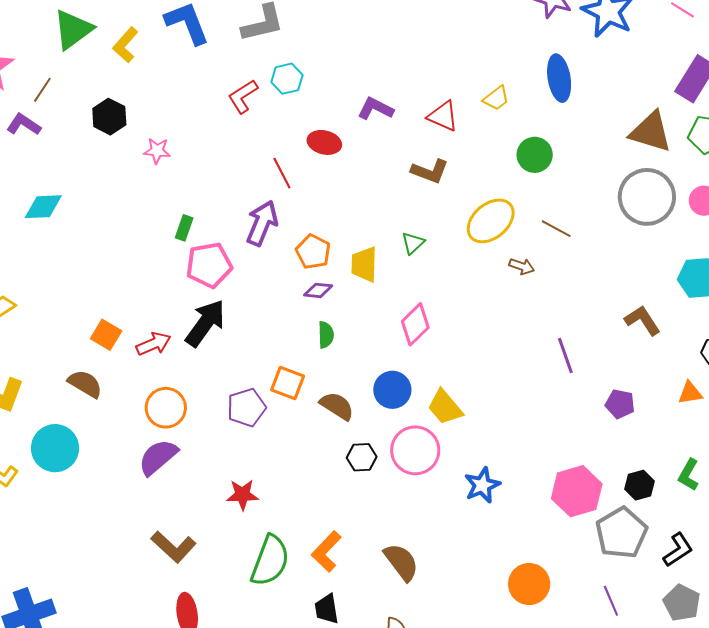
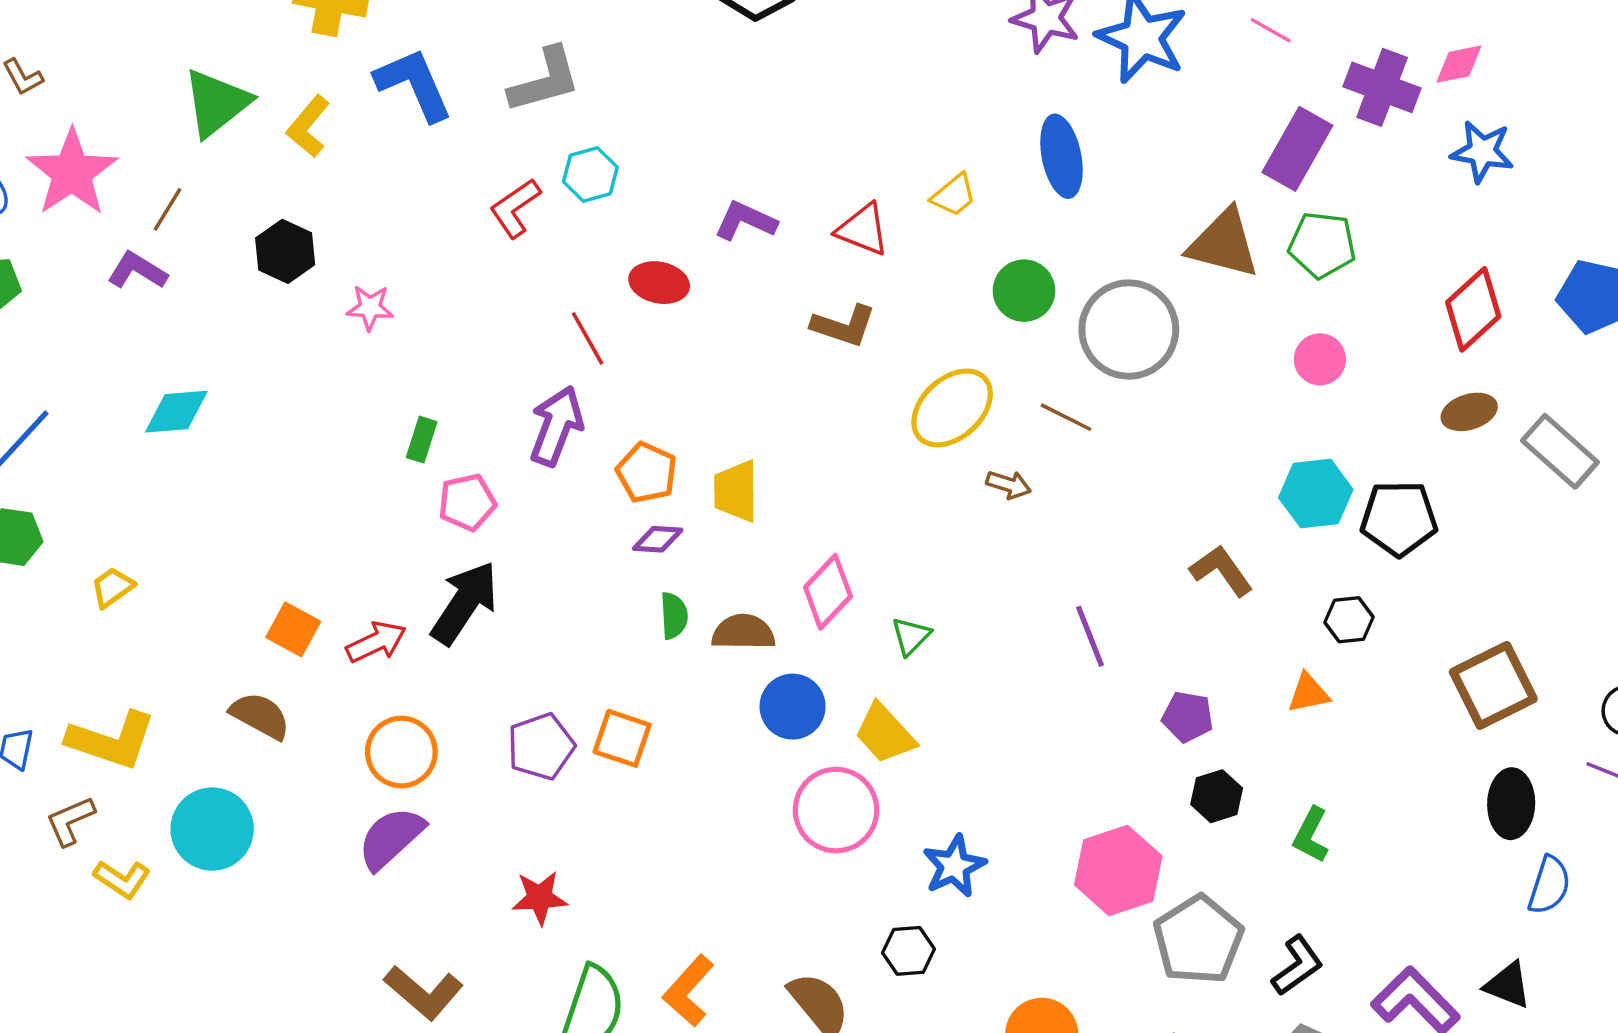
gray circle: (647, 197) -> (1129, 330), moved
green triangle: (413, 243) -> (911, 636), moved
pink pentagon: (209, 265) -> (467, 502), size x0.7
orange square: (288, 383) -> (622, 738), moved
brown semicircle: (337, 406) -> (743, 632), moved, turned -30
black hexagon: (362, 457) -> (909, 951), moved
black hexagon: (639, 485) -> (1217, 796), moved

